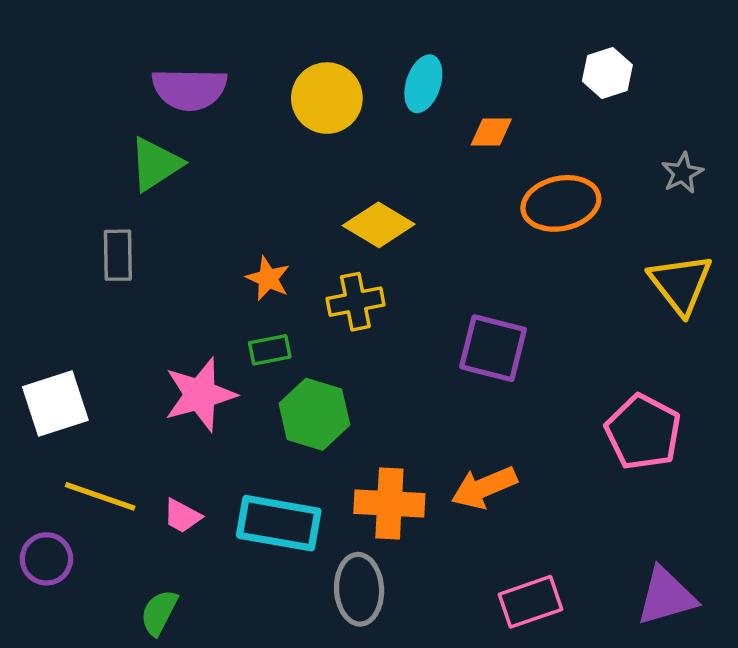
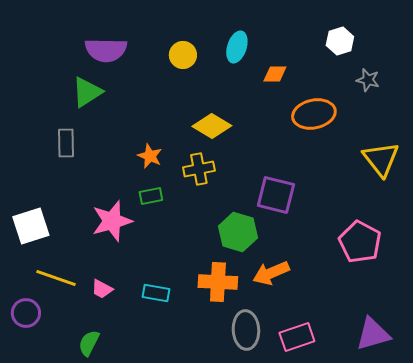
yellow circle: (327, 98) -> (183, 55), size x0.7
gray star: (682, 173) -> (368, 80), moved, turned -30
green hexagon: (314, 414) -> (238, 232), moved
cyan rectangle: (279, 523) -> (156, 293), size x0.6
gray ellipse: (359, 589) -> (246, 330), moved

